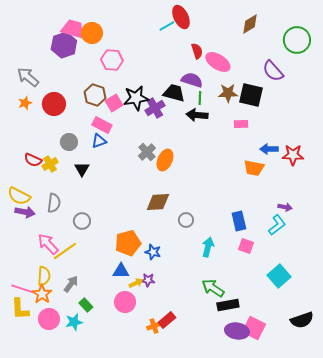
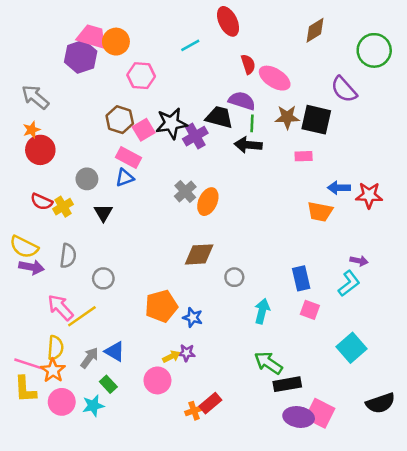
cyan line: (167, 26) -> (190, 45), moved
red circle: (54, 104) -> (40, 150), moved
blue triangle: (121, 271) -> (115, 351), moved, turned 30

